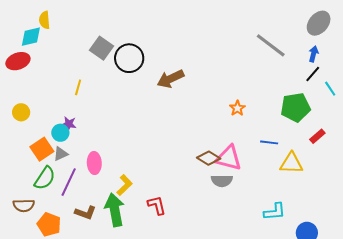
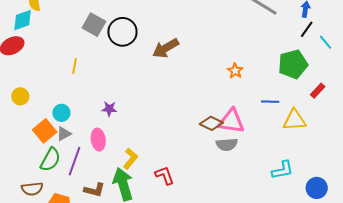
purple star: (69, 124) -> (109, 109), moved

